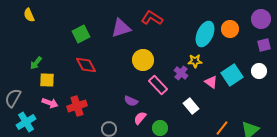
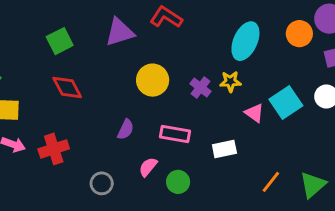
orange circle: (230, 29) -> (299, 34), moved
purple cross: (181, 73) -> (200, 88), moved
pink rectangle: (158, 85) -> (175, 134), moved, turned -36
purple semicircle: (131, 101) -> (126, 129), moved, turned -88
white rectangle: (191, 106) -> (224, 149), turned -63

